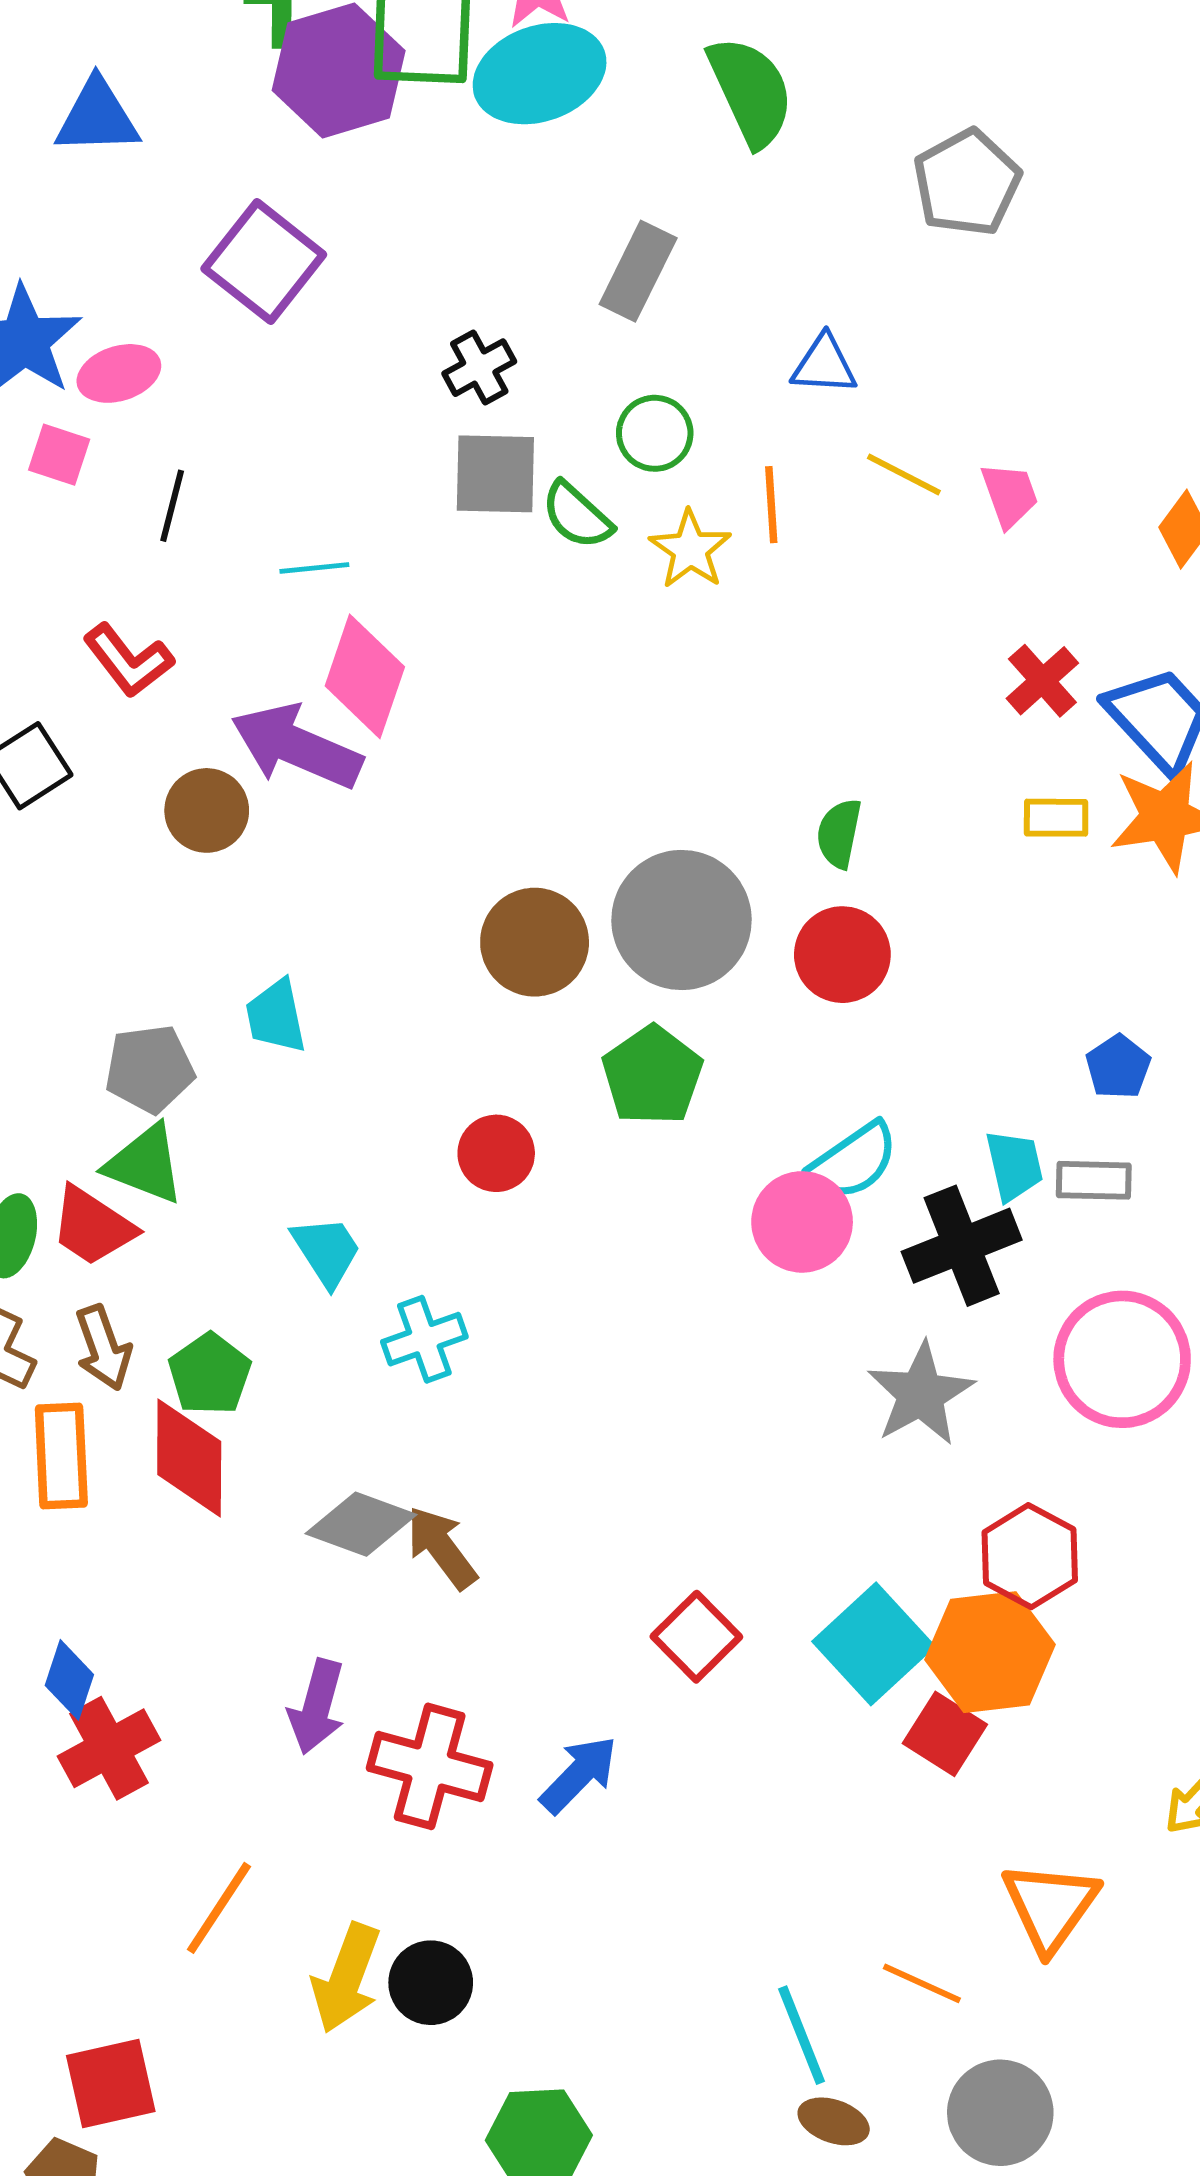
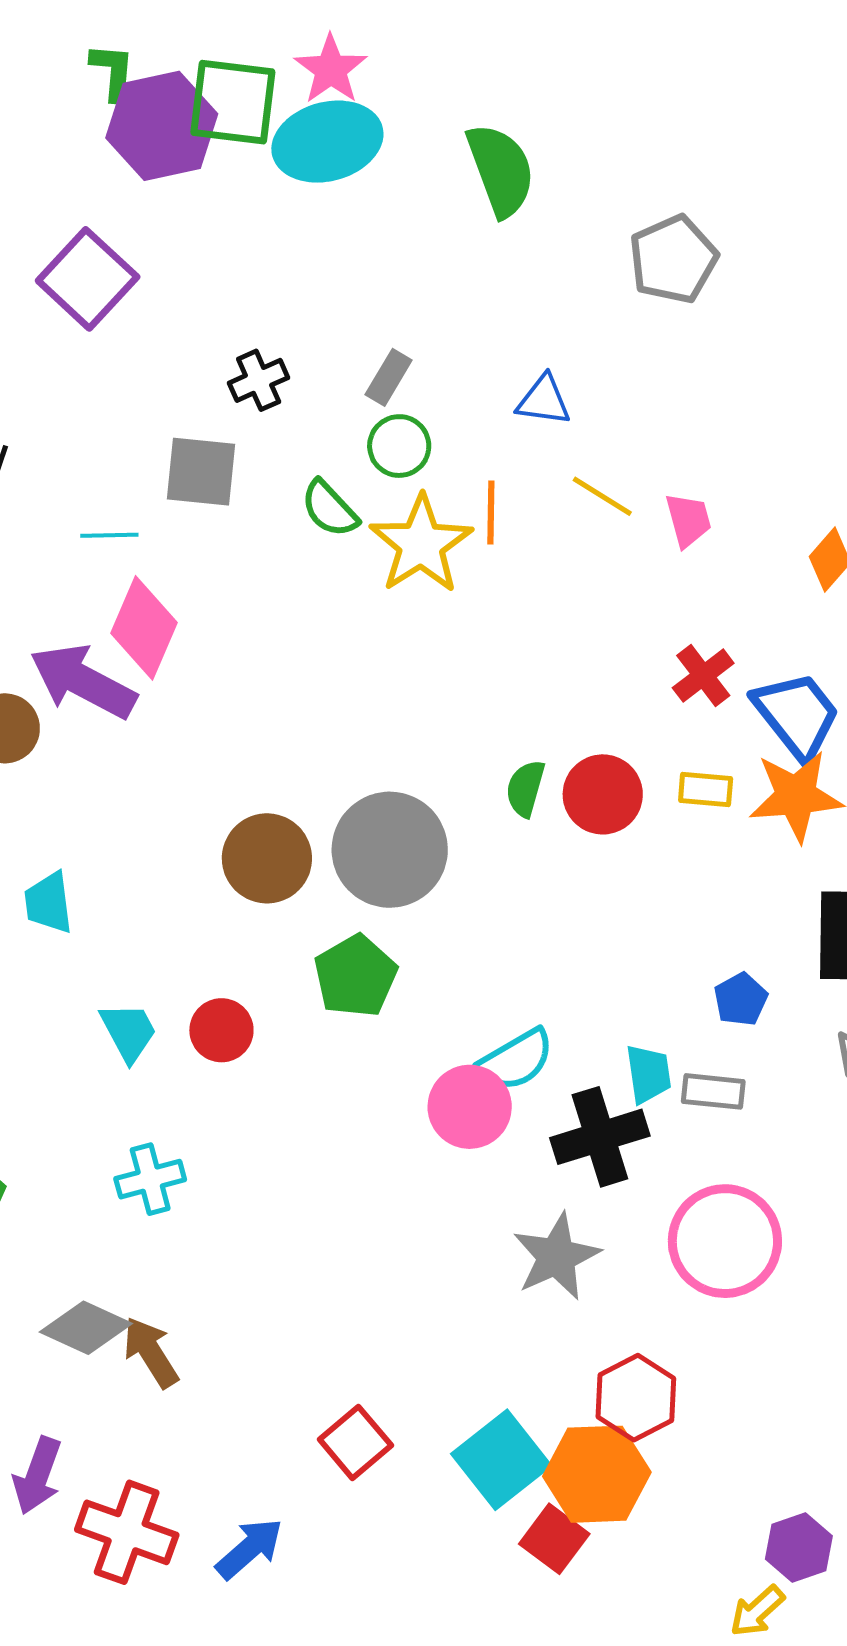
gray rectangle: (638, 271) -> (389, 377), moved, size x0.7
gray square: (495, 474) -> (201, 472), moved
yellow star: (690, 549) -> (421, 544), size x1.5
red circle: (842, 955) -> (603, 794), moved
cyan trapezoid: (327, 1251) -> (128, 1032), moved

